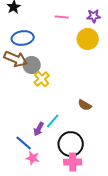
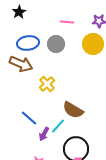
gray circle: (32, 65) -> (56, 44), moved
brown semicircle: (85, 105) -> (73, 110), moved, size x1.5
blue line: (24, 143) -> (29, 118), moved

